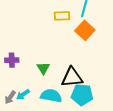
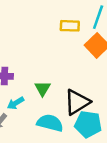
black triangle: (72, 77) -> (77, 102), turned -30
cyan arrow: (23, 95) -> (16, 103), moved

